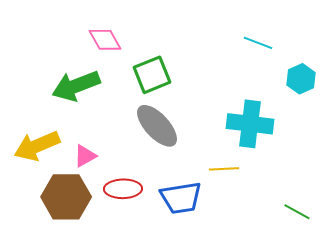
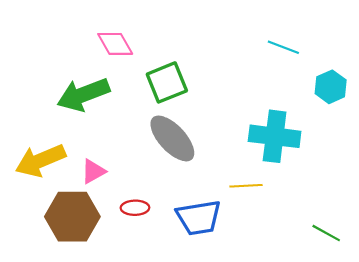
red ellipse: (123, 189) -> (135, 208), size x0.7

